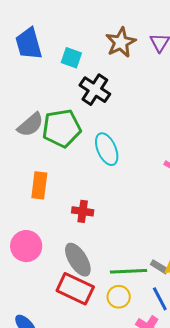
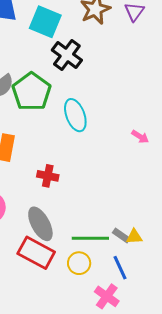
cyan square: (71, 58) -> (45, 22), size x1.5
green pentagon: (62, 128) -> (32, 92), turned -30

